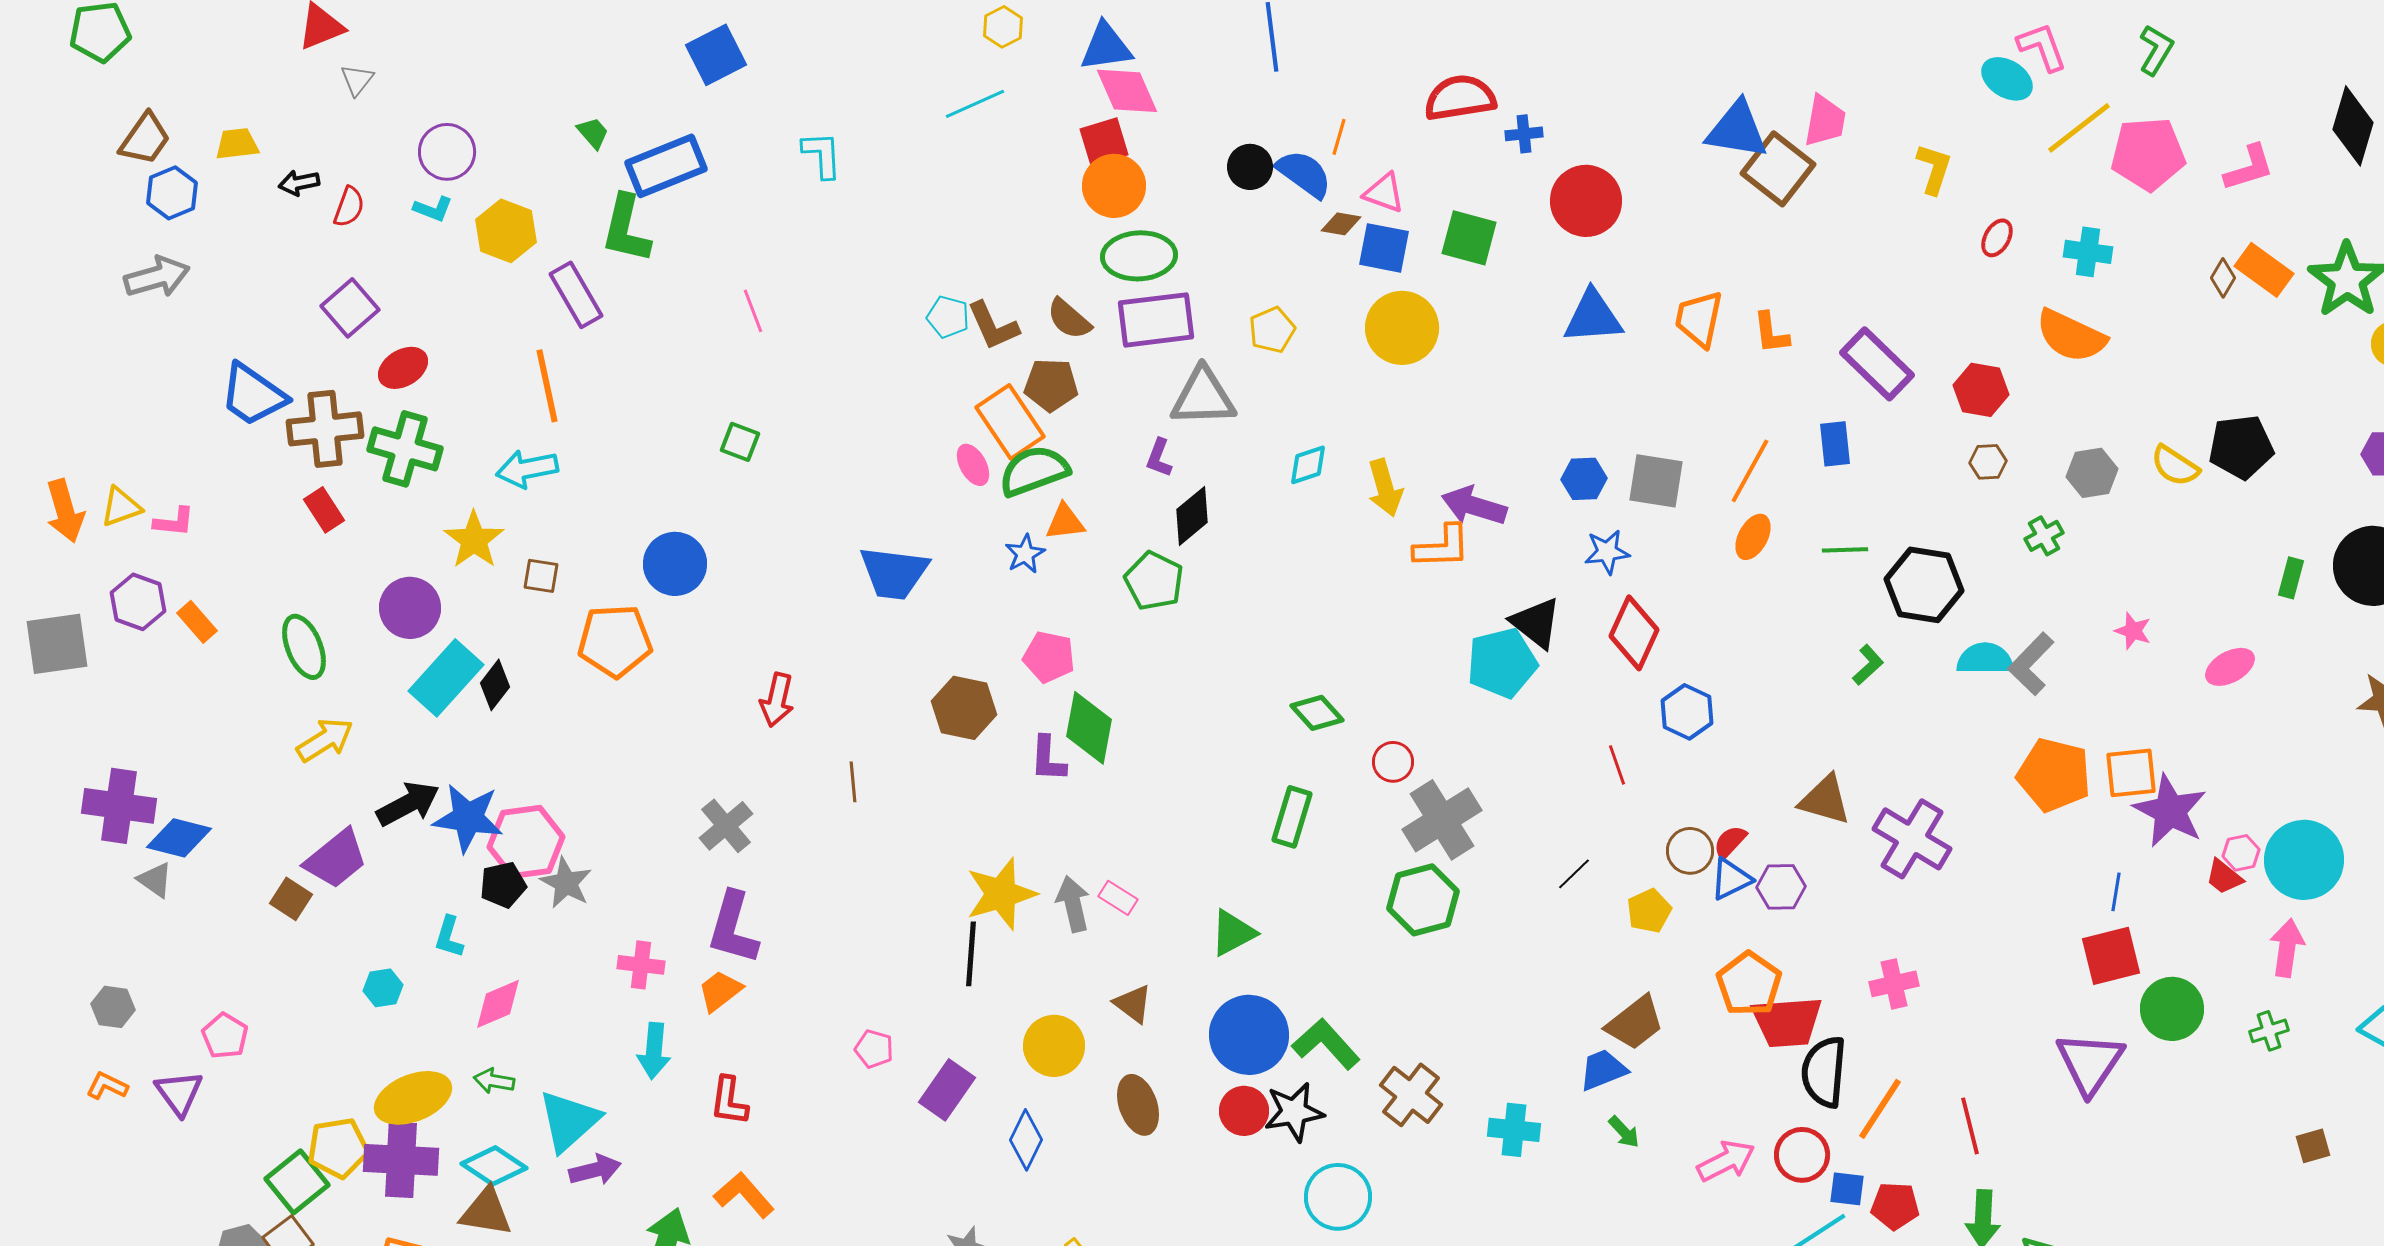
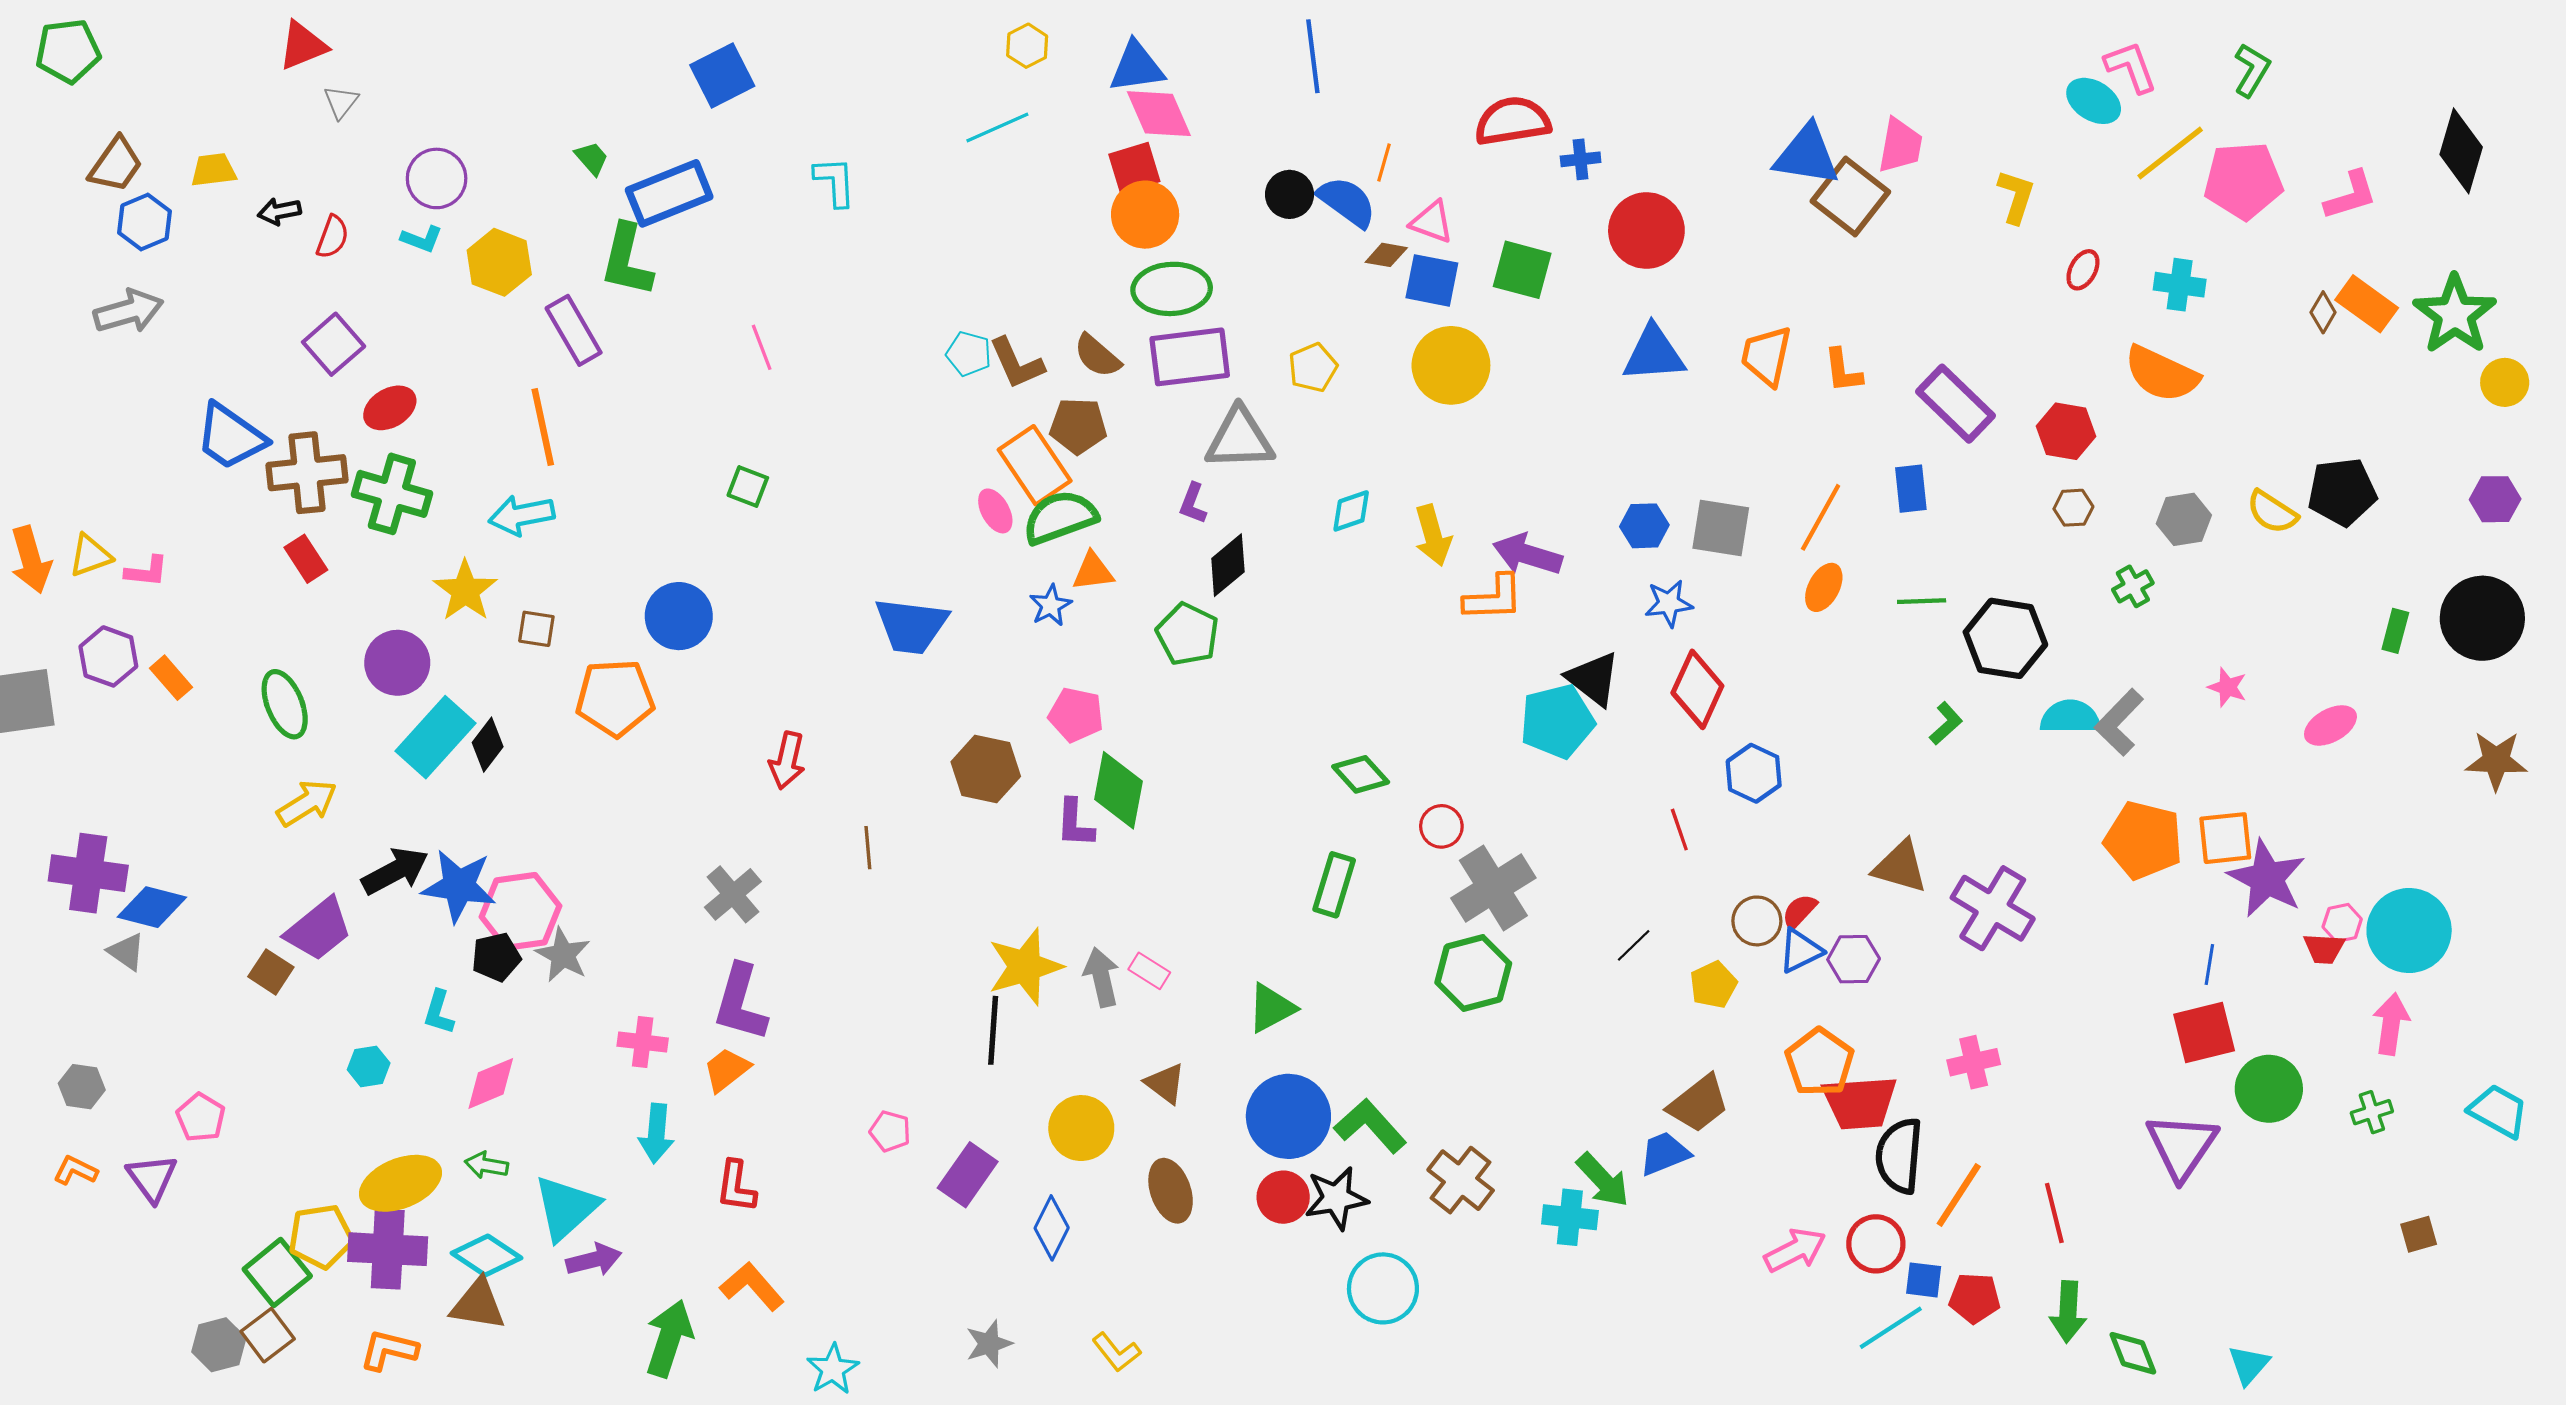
red trapezoid: (2224, 877) -> (2324, 949), turned -36
green arrow: (1624, 1132) -> (1603, 1180), moved, size x1.6

